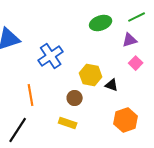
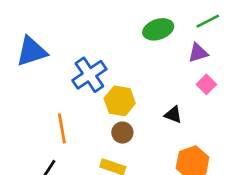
yellow hexagon: (91, 75) -> (120, 101), moved

